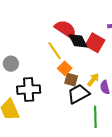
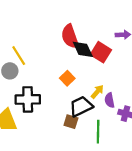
red semicircle: (66, 29) -> (70, 36), turned -145
yellow line: (55, 51) -> (19, 56), moved
brown square: (71, 80) -> (71, 122), moved

